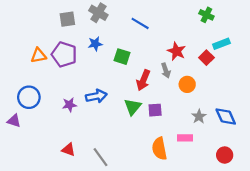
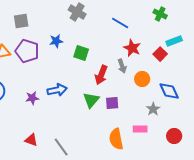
gray cross: (98, 13) -> (77, 12), moved
gray square: (67, 19) -> (21, 21), moved
blue line: (140, 23) -> (120, 23), moved
blue diamond: (226, 116) -> (169, 91), moved
red circle: (225, 155) -> (174, 136), moved

